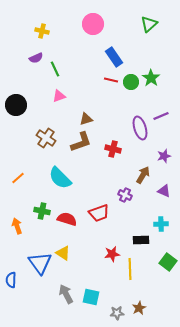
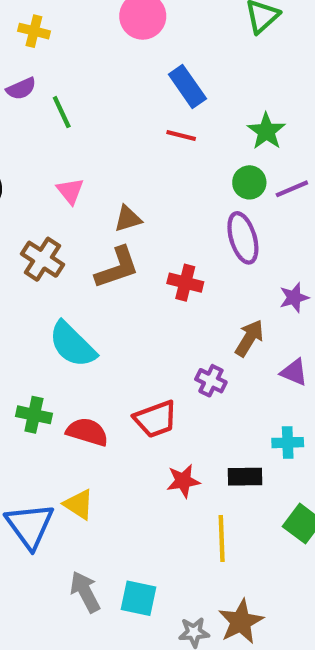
green circle: (131, 82) -> (249, 182), moved
pink triangle: (59, 96) -> (70, 191), moved, turned -48
purple line: (161, 116) -> (292, 189), moved
red star: (112, 254) -> (183, 481), moved
brown star: (139, 308) -> (241, 622), size x1.5

